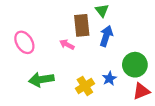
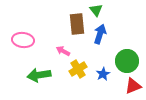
pink ellipse: (24, 42) -> (23, 40), turned -50
pink arrow: (67, 44) -> (63, 51), moved
yellow cross: (85, 86) -> (78, 69), moved

